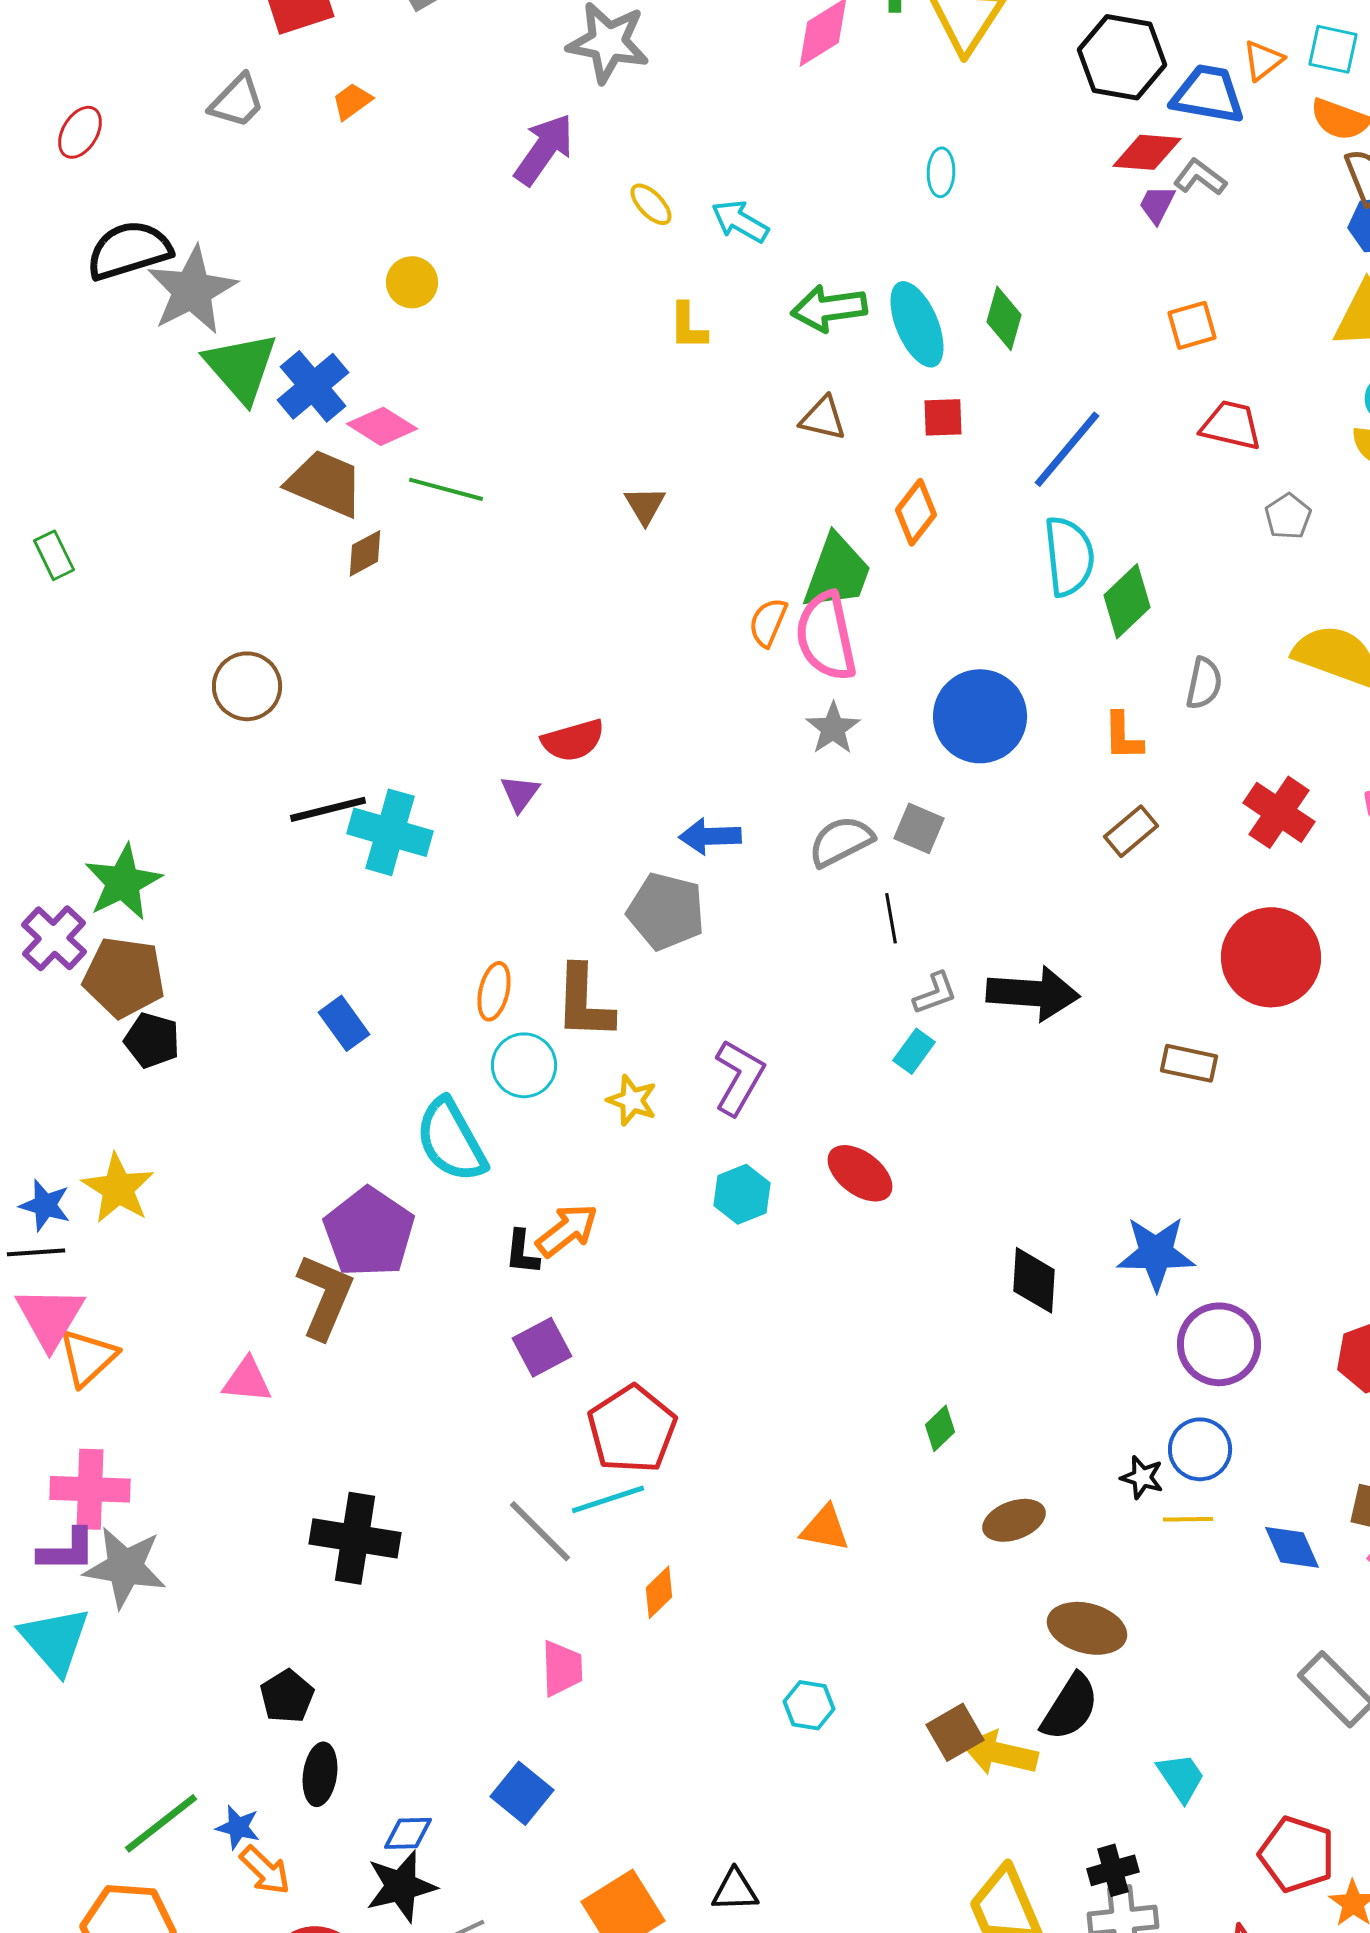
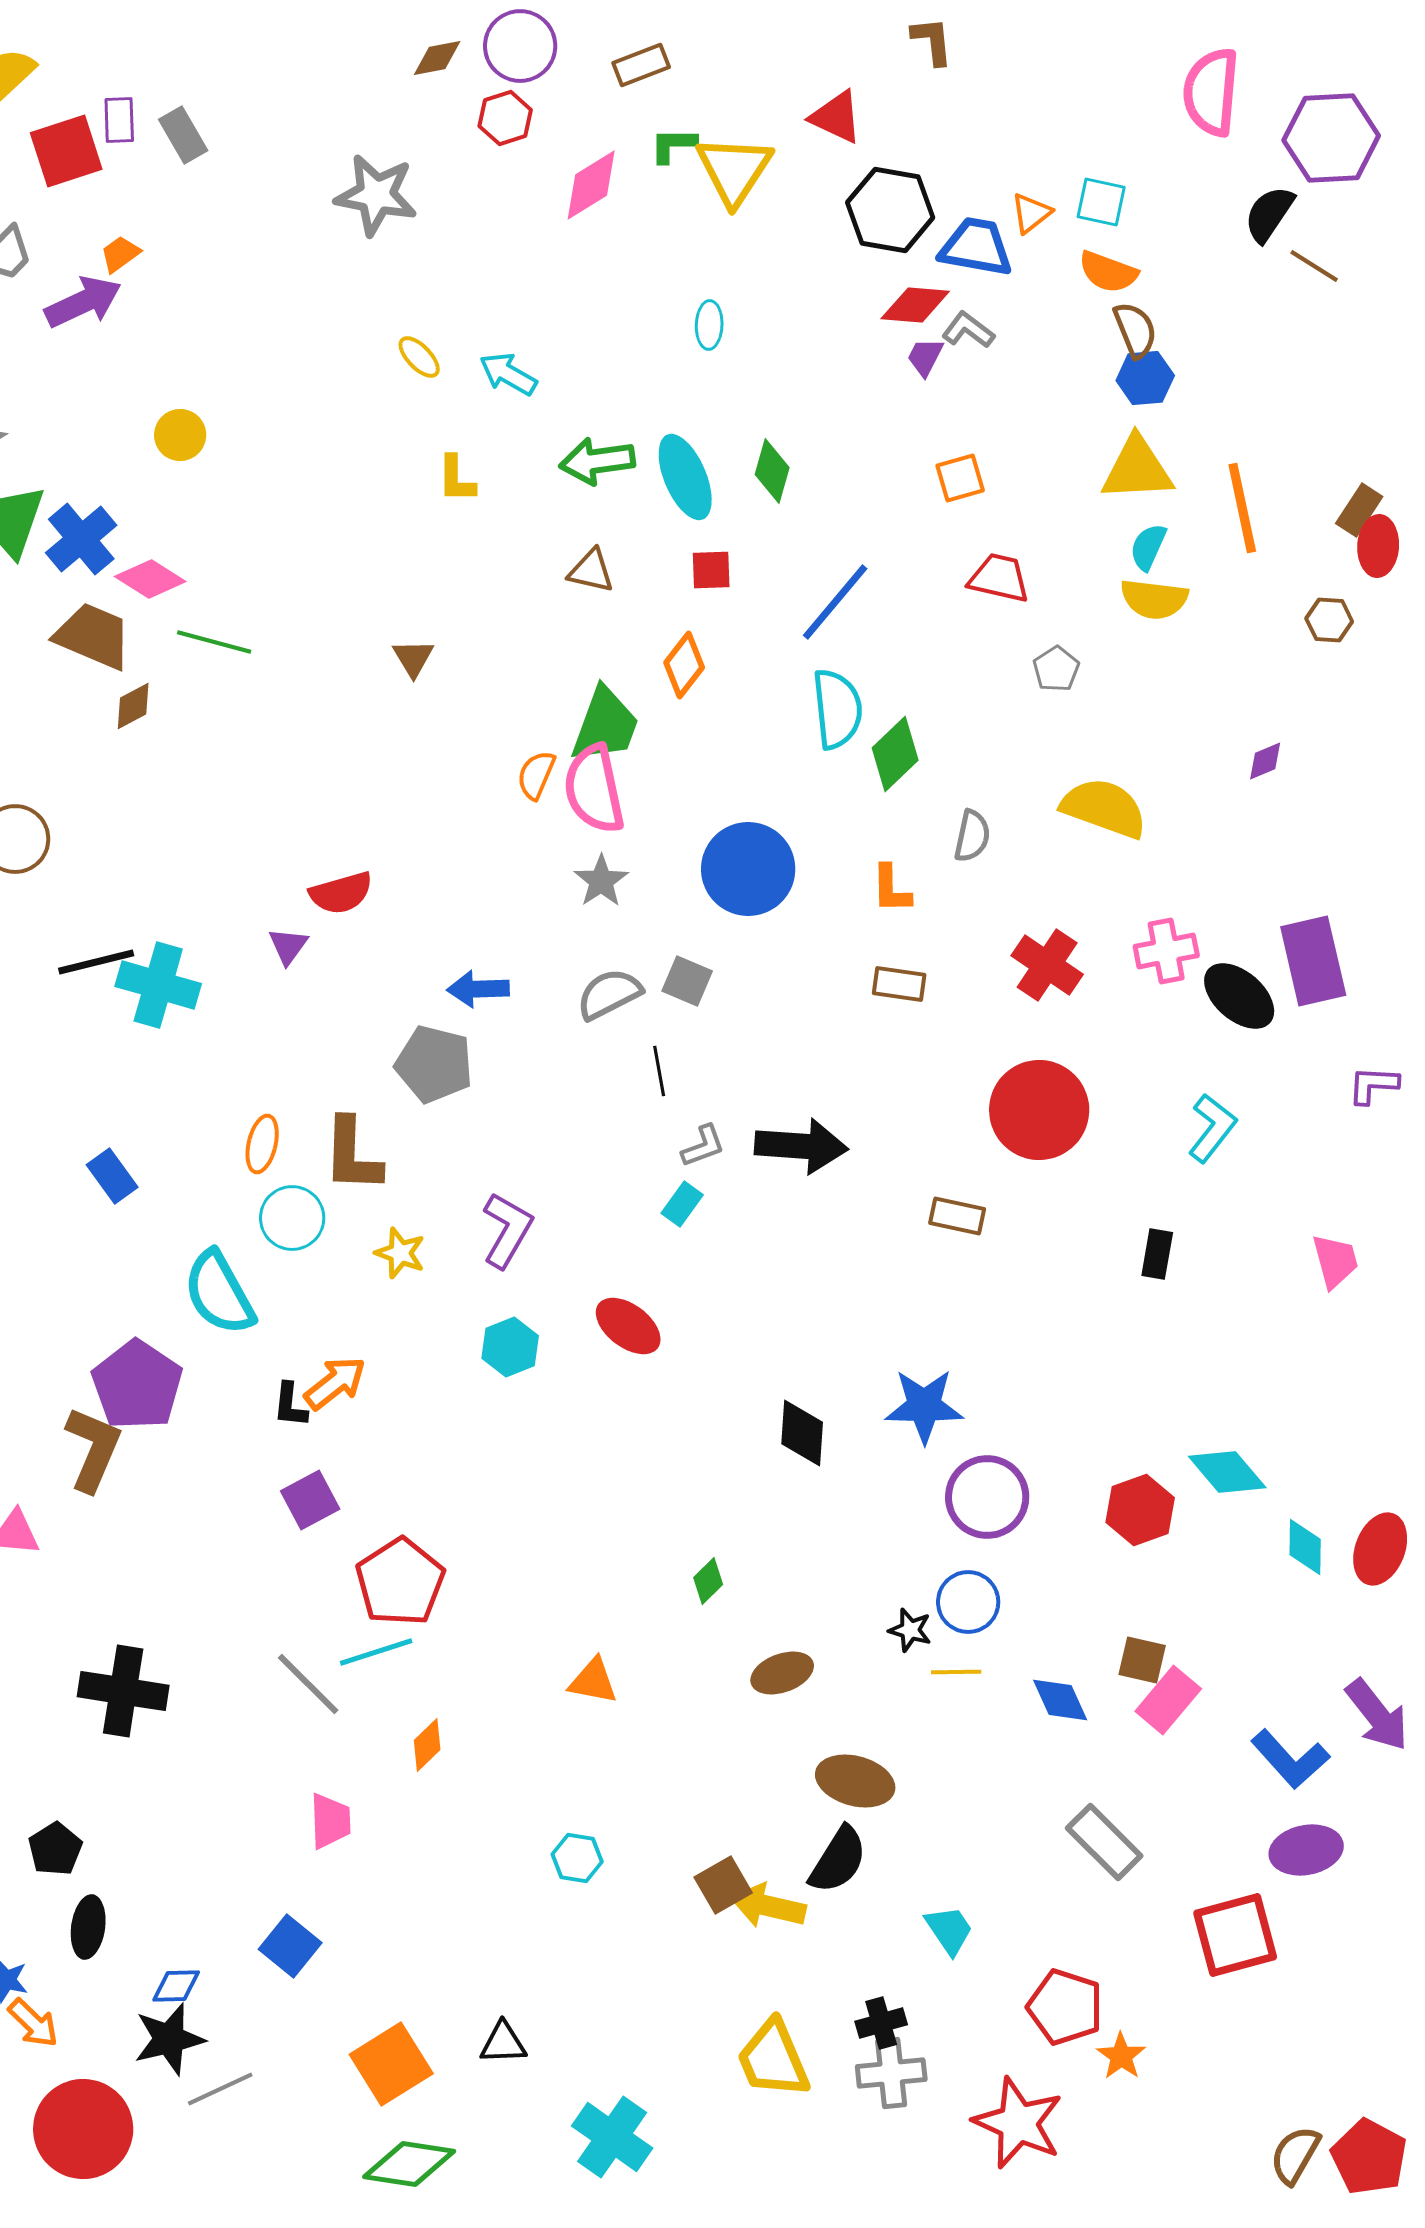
purple arrow: (544, 149) -> (83, 302), moved, turned 30
brown rectangle: (1131, 831) -> (899, 984), turned 48

